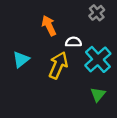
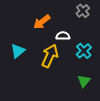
orange arrow: (49, 26) -> (42, 22), turned -102
cyan cross: (98, 59) -> (84, 51), size x0.7

